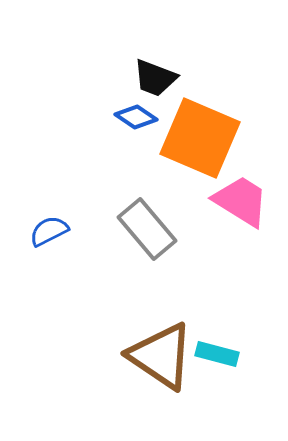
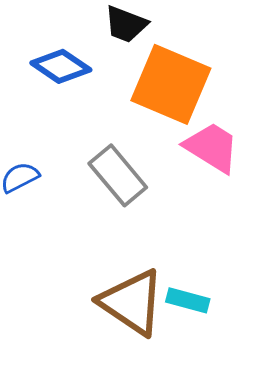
blue diamond: (136, 117) -> (61, 66), moved, size x1.4

